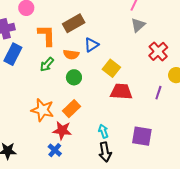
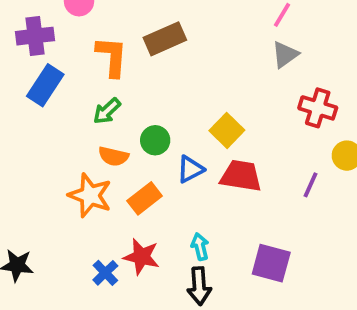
blue triangle: (91, 45) -> (190, 169), moved
red cross: (158, 51) -> (318, 108), turned -36
orange semicircle: (71, 54) -> (113, 156), moved
red star: (62, 130) -> (141, 257), moved

